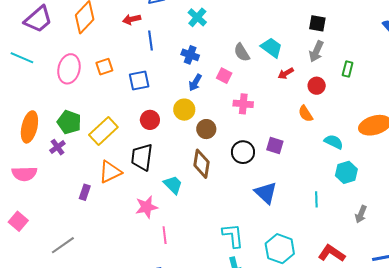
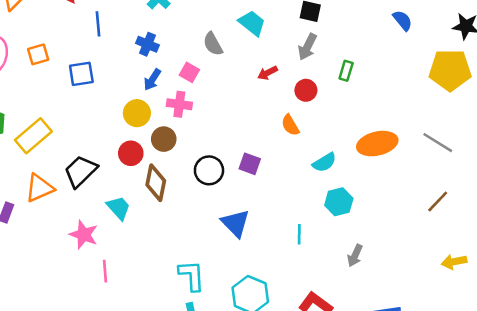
cyan trapezoid: (271, 48) -> (252, 23), moved
pink cross: (243, 104) -> (179, 104), moved
red circle: (150, 120) -> (131, 153), moved
cyan semicircle: (334, 142) -> (324, 162), turned 120
black trapezoid: (142, 157) -> (81, 171), turned 36
pink star: (147, 207) -> (84, 235), turned 30

